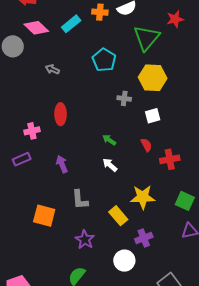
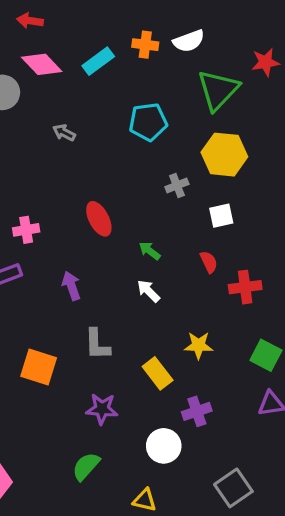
cyan pentagon: (104, 60) -> (148, 122), turned 30
gray cross: (124, 98) -> (177, 185), turned -32
red ellipse: (61, 114) -> (99, 219), moved, turned -30
yellow star: (143, 197) -> (199, 345), size x0.7
purple star: (85, 240) -> (102, 409), turned -30

